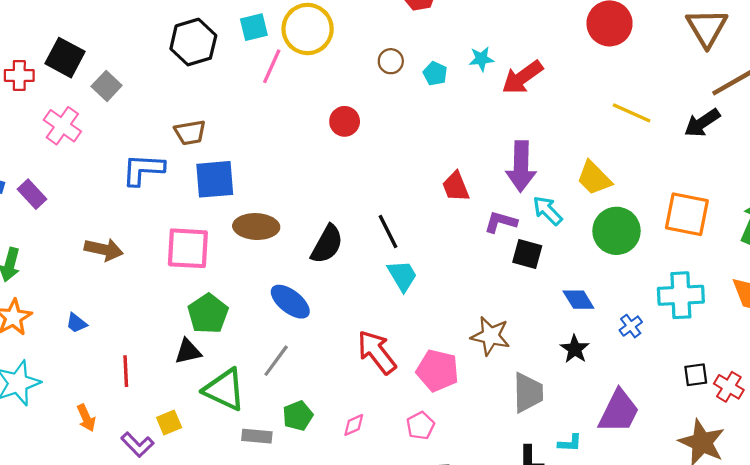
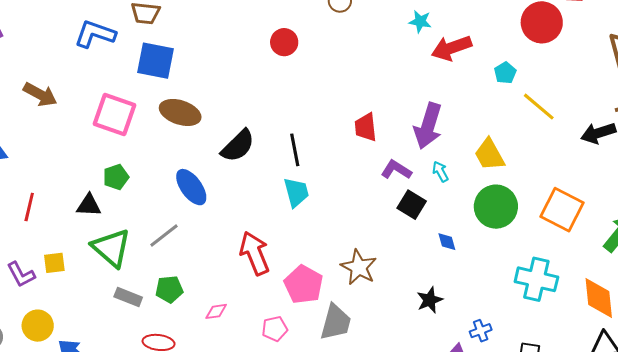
cyan pentagon: (435, 74) -> (505, 73), moved
cyan arrow: (548, 211) -> (440, 171), size x0.7
blue diamond: (578, 300) -> (447, 242), moved, size x0.7
green pentagon: (208, 314) -> (116, 177), size x0.7
blue cross: (631, 326) -> (481, 331), moved
gray trapezoid: (528, 393) -> (336, 322), moved

